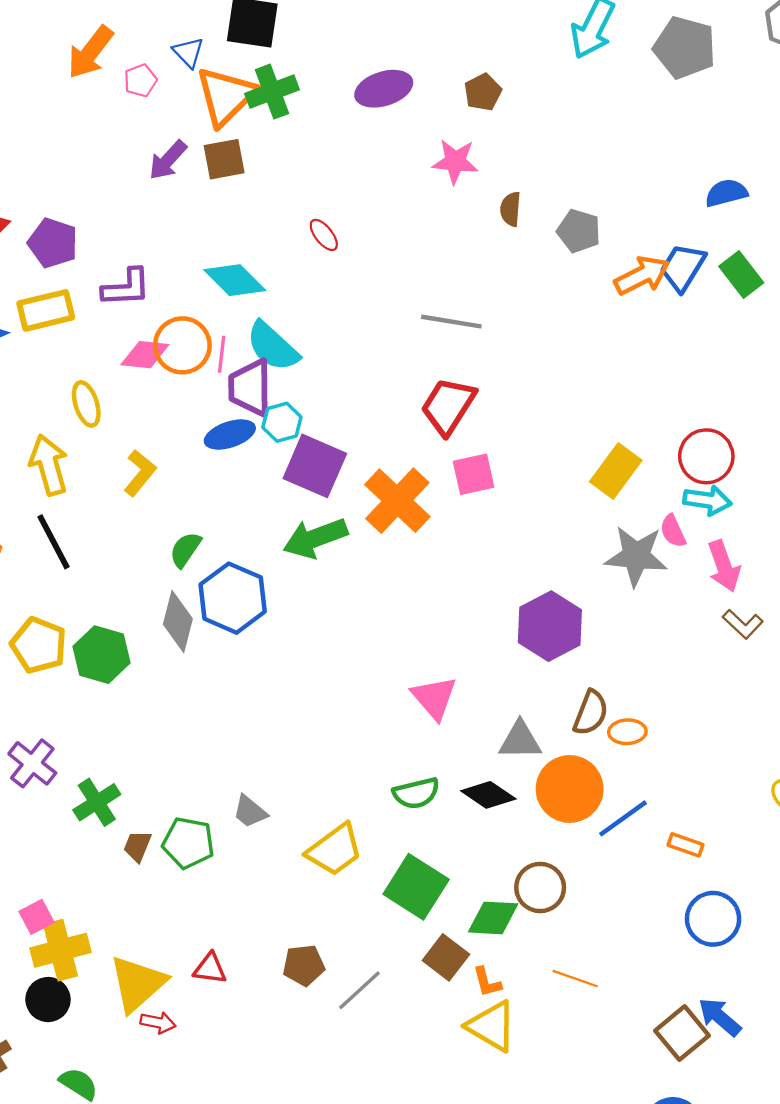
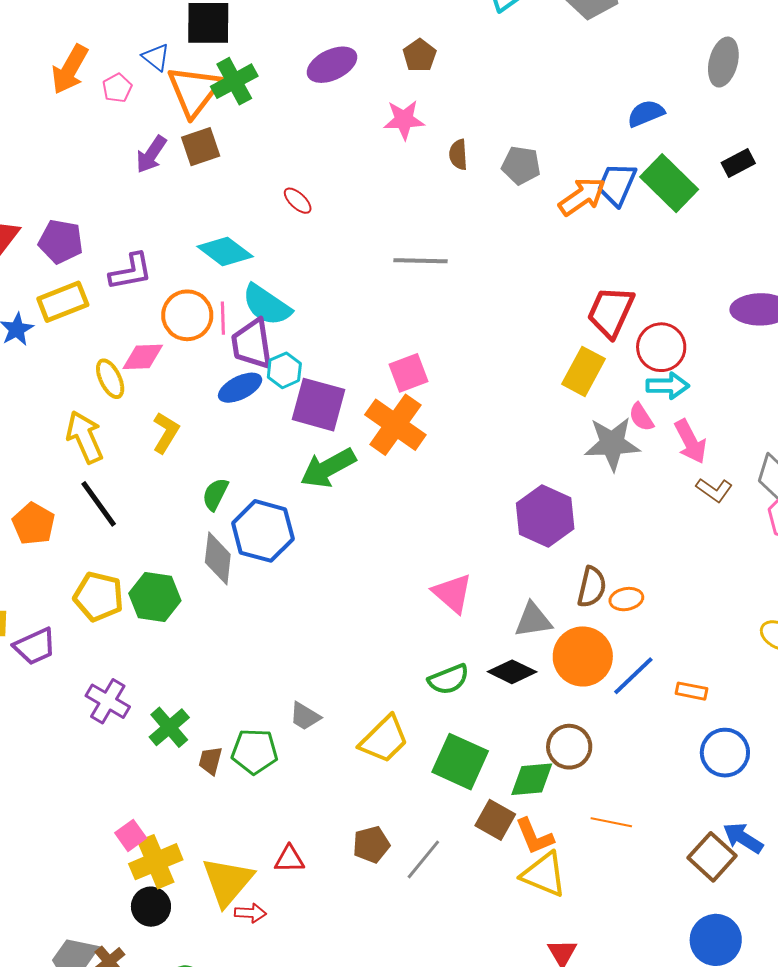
green rectangle: (741, 274) -> (669, 183), size x1.4
pink diamond: (145, 355) -> (143, 357), moved
red trapezoid: (448, 406) -> (611, 312), moved
pink square: (474, 474) -> (408, 373), moved
orange L-shape: (487, 982) -> (534, 836), size x1.4

